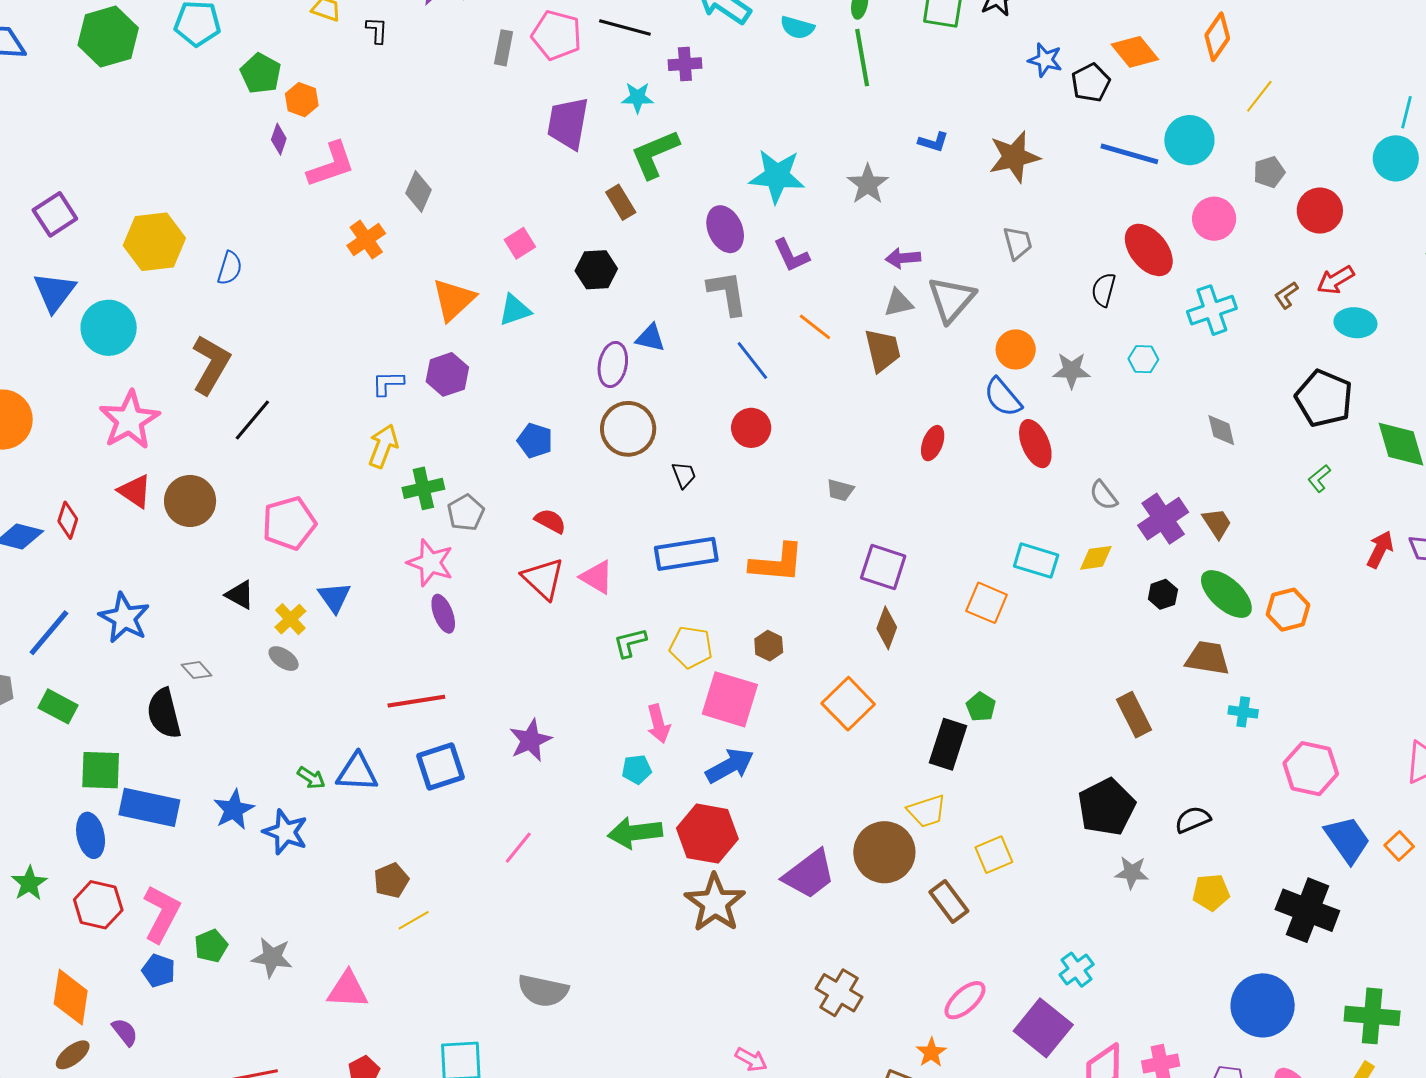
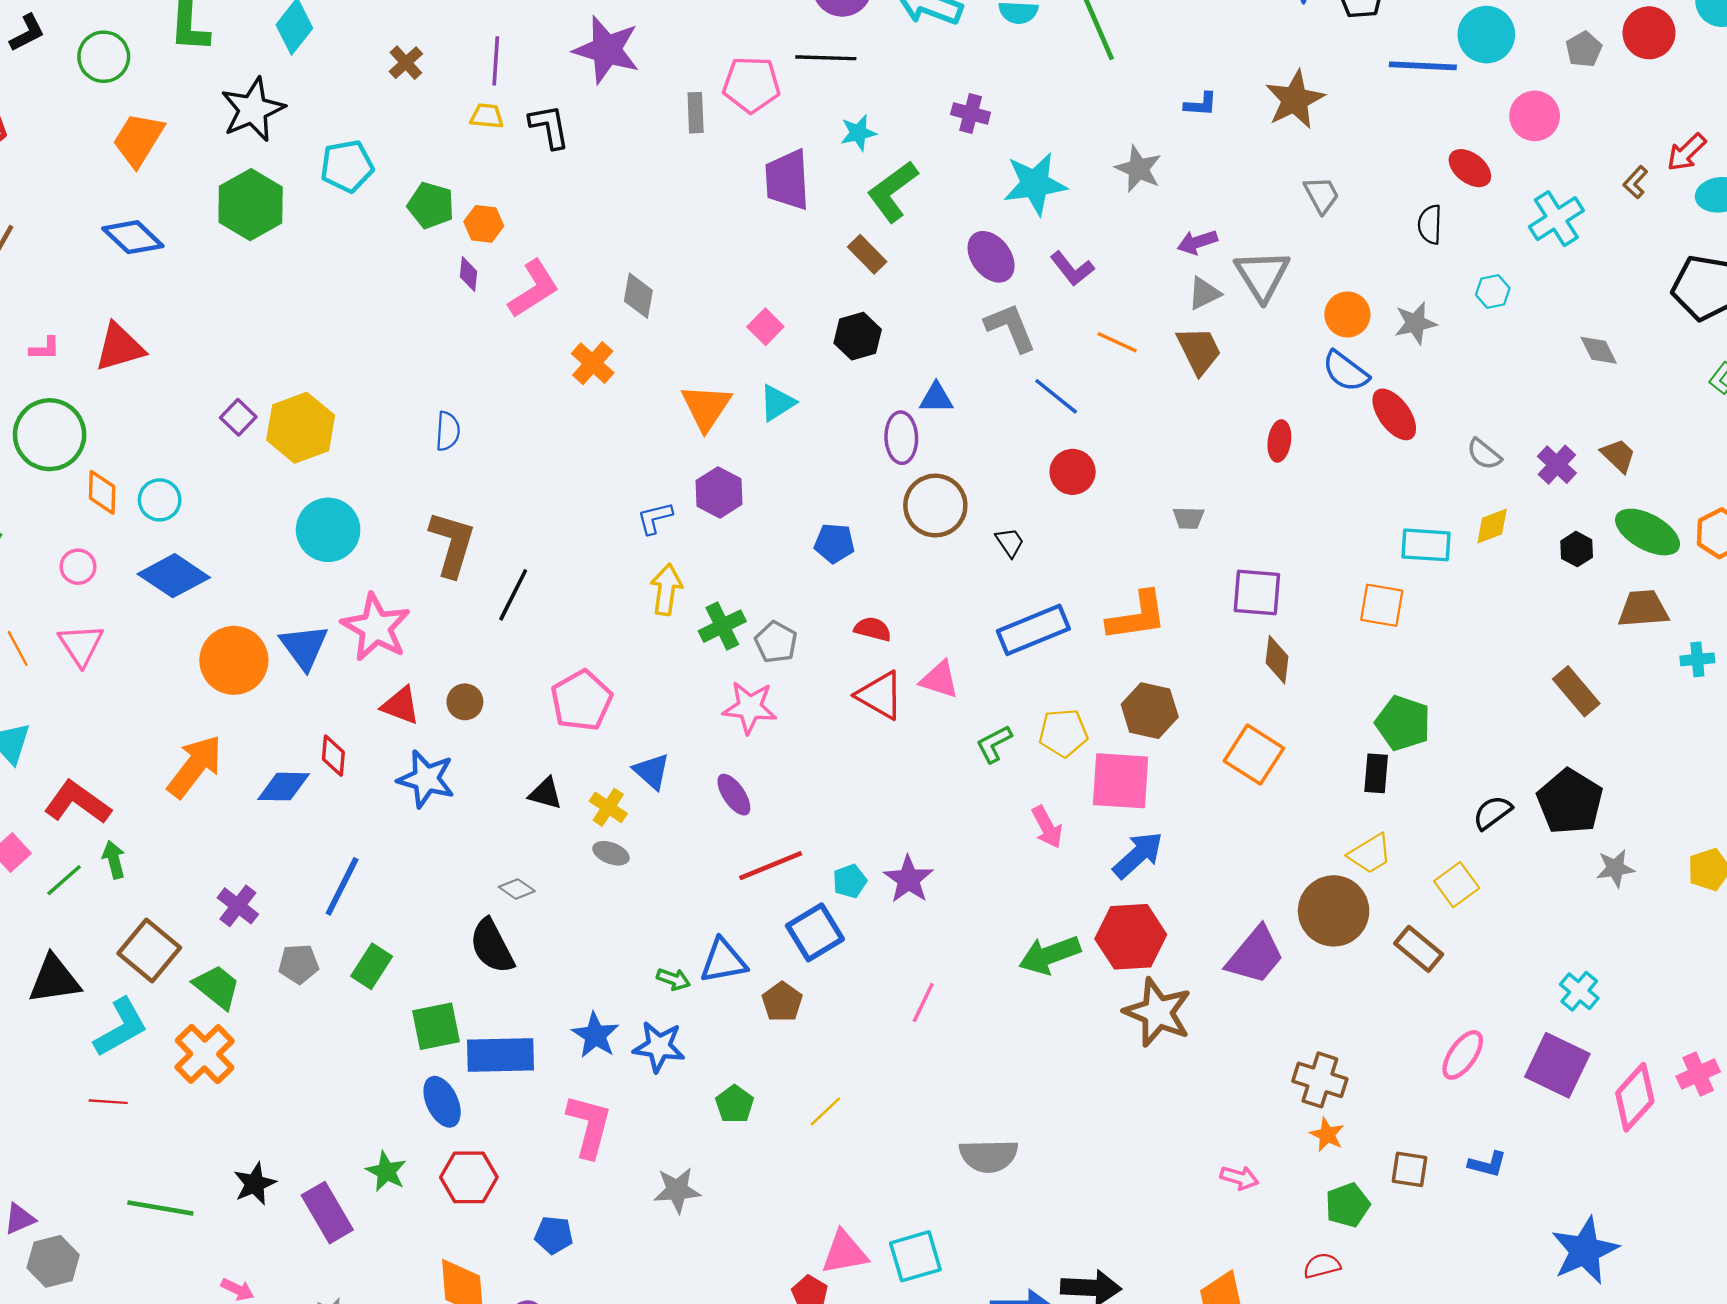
black L-shape: (377, 30) -> (549, 127), size x1.5
purple cross: (685, 64) -> (971, 113), moved, turned 32
red circle: (1320, 211) -> (1649, 33), moved
purple square: (55, 214) -> (238, 417), size x0.7
yellow hexagon: (154, 242) -> (301, 428), moved
red ellipse: (1149, 250) -> (1470, 168), size x0.7
blue triangle: (55, 292) -> (304, 647), moved
brown circle: (190, 501) -> (465, 702), size x0.6
purple cross: (1163, 519) -> (1557, 465), size x0.7
purple ellipse: (443, 614) -> (734, 795), moved
blue star: (124, 618) -> (426, 779), moved
brown hexagon: (769, 646) -> (1150, 711), size x1.6
green rectangle: (58, 706) -> (372, 966), turned -72
green pentagon: (981, 707) -> (1403, 723), size x1.6
black rectangle: (948, 744) -> (1376, 773), size x0.7
cyan pentagon: (637, 769) -> (850, 881), moved
black semicircle: (1193, 820) -> (1493, 813), moved
brown pentagon: (391, 880) -> (782, 1002), moved
pink L-shape: (162, 914) -> (589, 1126), moved
green pentagon: (211, 946) -> (735, 1104), moved
pink triangle: (348, 990) -> (845, 1253), moved
orange star: (931, 1052) -> (1327, 1135), moved

